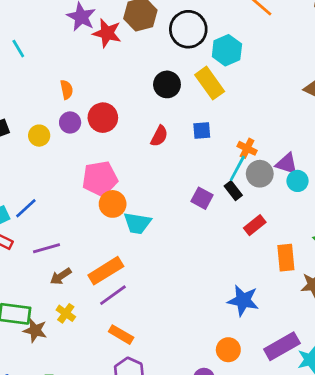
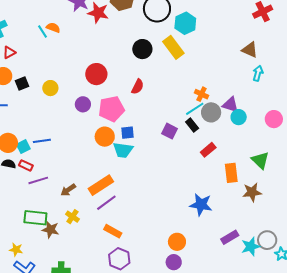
cyan line: (18, 49) -> (43, 32), moved
orange semicircle: (67, 90) -> (53, 28), moved, turned -56
purple circle: (70, 122) -> (83, 104), moved
blue square: (202, 131) -> (127, 133), moved
cyan line: (237, 168) -> (195, 109), turned 30
pink pentagon: (100, 179) -> (111, 109), moved
blue line: (26, 208) -> (42, 141), turned 36
purple line: (46, 248) -> (38, 180), moved
purple rectangle: (282, 346) -> (230, 237), size x0.7
orange circle: (228, 350) -> (177, 242), moved

